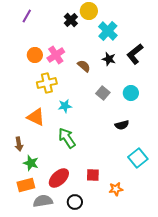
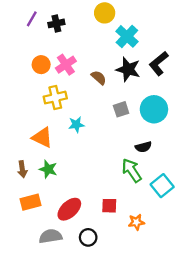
black cross: (71, 20) -> (56, 23), moved, turned 32
black star: (109, 59) -> (128, 69), size x1.5
gray square: (103, 93) -> (121, 109), turned 32
cyan circle: (131, 93) -> (154, 109), size x1.5
green arrow: (67, 138) -> (132, 170), moved
green star: (31, 163) -> (48, 169), moved
orange rectangle: (26, 185) -> (31, 202), moved

